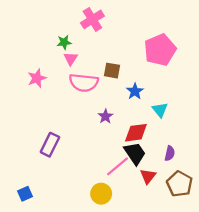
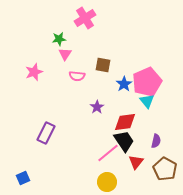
pink pentagon: (160, 50) -> (147, 82), moved
pink semicircle: (84, 83) -> (77, 76), size x0.6
yellow circle: (101, 194) -> (107, 182), moved

